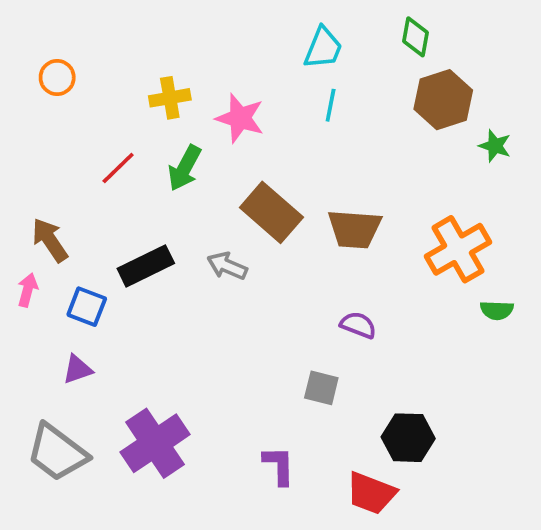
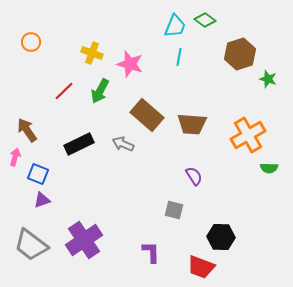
green diamond: (416, 37) -> (205, 20), moved, turned -65
yellow cross: (170, 98) -> (92, 53), turned 30
blue square: (87, 307) -> (38, 174), moved
purple semicircle: (358, 325) -> (194, 176), turned 36

